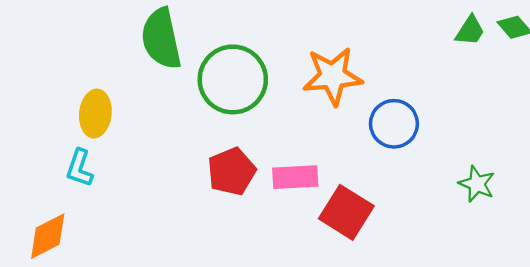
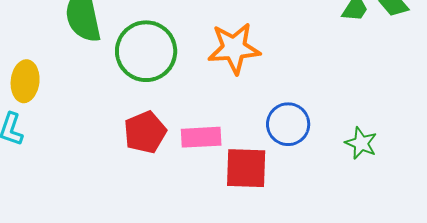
blue circle: (394, 124) -> (288, 124), moved
red square: (346, 212) -> (246, 168), turned -30

